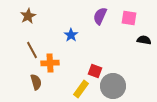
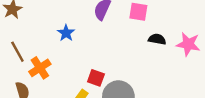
orange cross: (50, 63) -> (40, 68), turned -30

